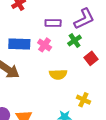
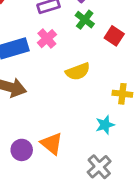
pink cross: (45, 45) -> (47, 39), turned 32

